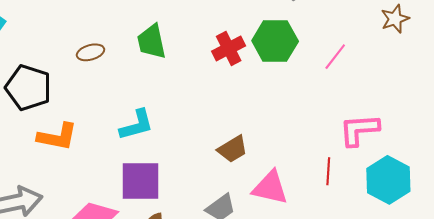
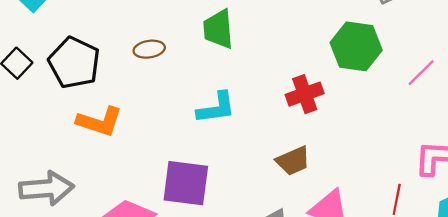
red cross: (229, 48) -> (305, 94), moved
brown ellipse: (90, 52) -> (149, 49), moved
cyan L-shape: (137, 125) -> (216, 108), moved

